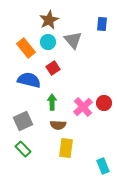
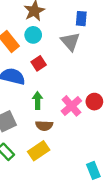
blue rectangle: (102, 24) -> (81, 19), moved
gray triangle: (73, 40) -> (70, 41), moved
yellow rectangle: (66, 148) -> (39, 151), moved, turned 48

